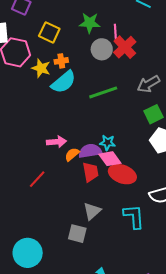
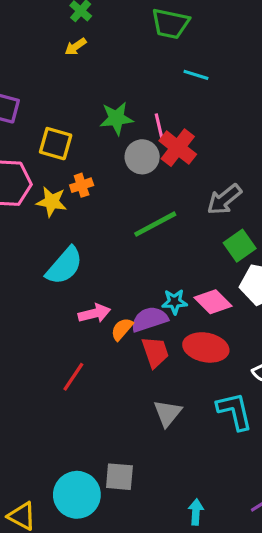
cyan semicircle: (64, 82) -> (64, 266), moved
pink diamond: (110, 159) -> (213, 302), moved
gray square: (77, 234) -> (119, 477), moved

